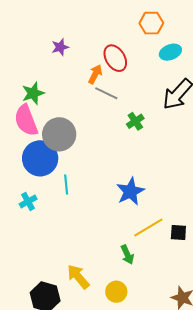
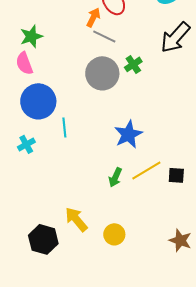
pink semicircle: (26, 120) -> (24, 63), size x0.7
gray circle: (59, 134) -> (102, 73), moved
green arrow: (127, 255) -> (115, 177), moved, turned 48

